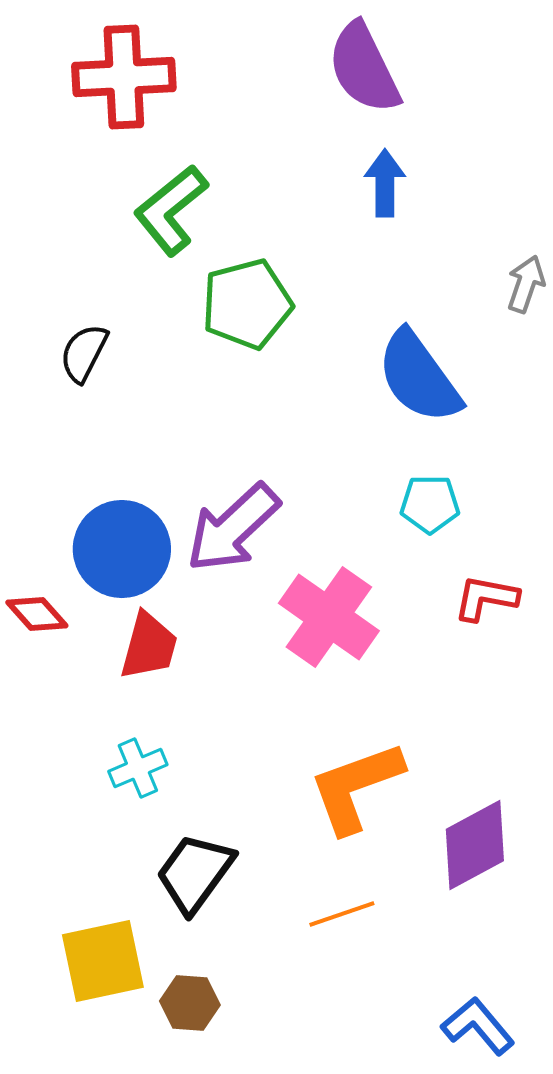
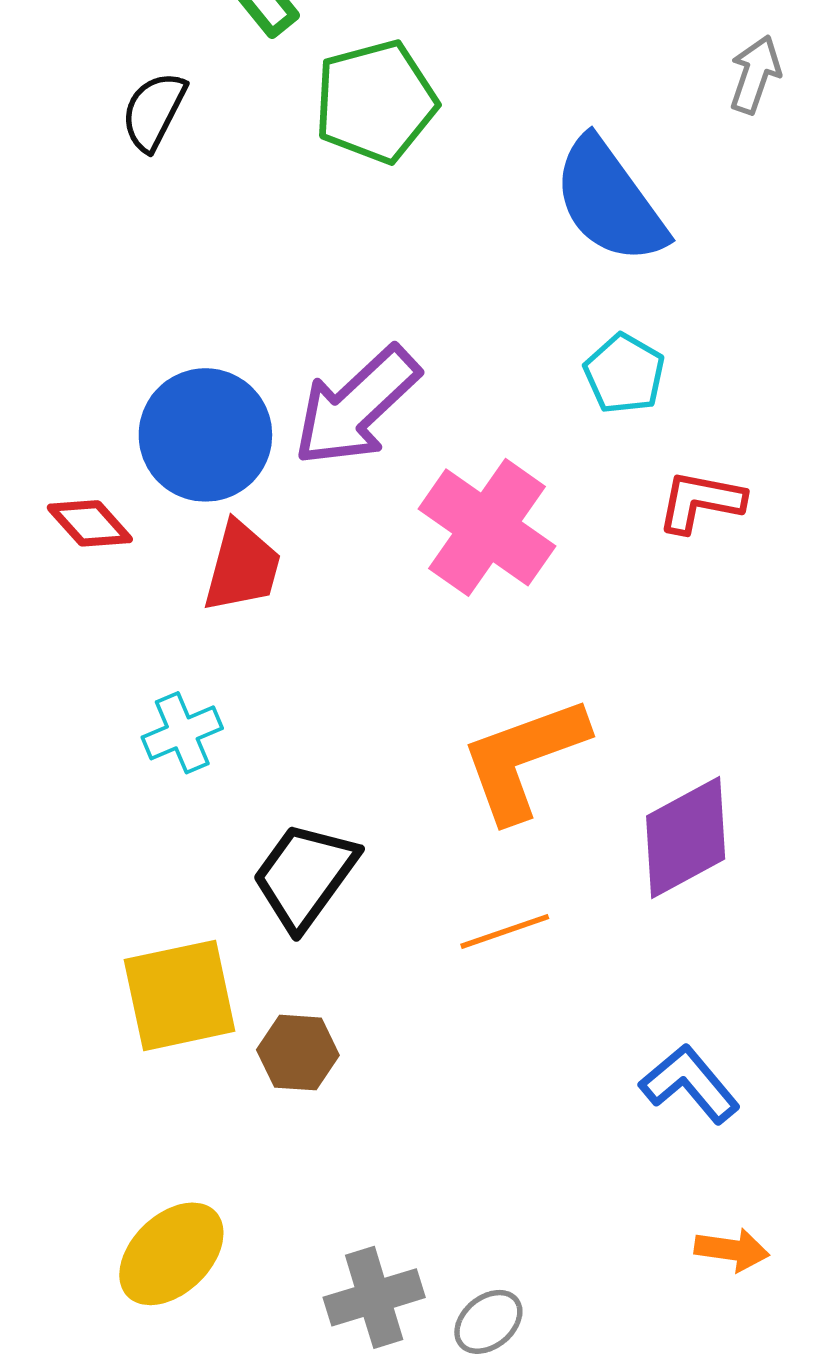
black semicircle: (84, 353) -> (154, 111), moved
cyan pentagon: (430, 504) -> (624, 374), turned 30
cyan cross: (138, 768) -> (182, 733), moved

